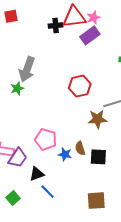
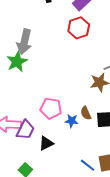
red hexagon: (80, 86) -> (79, 28), moved
green star: (17, 88) -> (17, 62), size x1.5
blue line: (48, 192) -> (88, 165), moved

